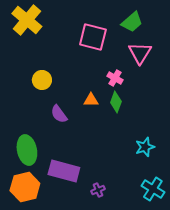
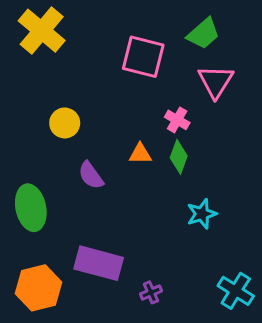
cyan star: (145, 147) -> (202, 214), moved
green ellipse: (27, 150) -> (31, 208), moved

